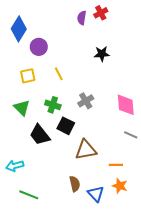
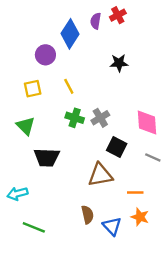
blue diamond: (19, 29) -> (70, 34), moved
green cross: (53, 105) -> (75, 118), moved
black square: (66, 126) -> (117, 147), moved
black trapezoid: (40, 135) -> (47, 157), turned -50

